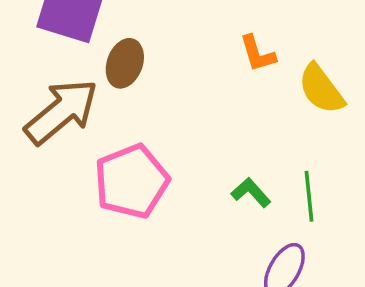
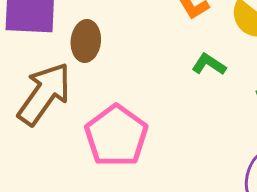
green L-shape: (251, 193) -> (209, 64), moved

